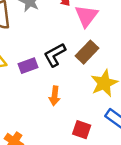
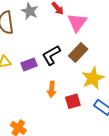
red square: (82, 130) -> (73, 101), moved, turned -35

